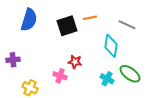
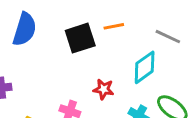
cyan diamond: (111, 46) -> (145, 67), turned 45
red star: (75, 62) -> (104, 89), moved

